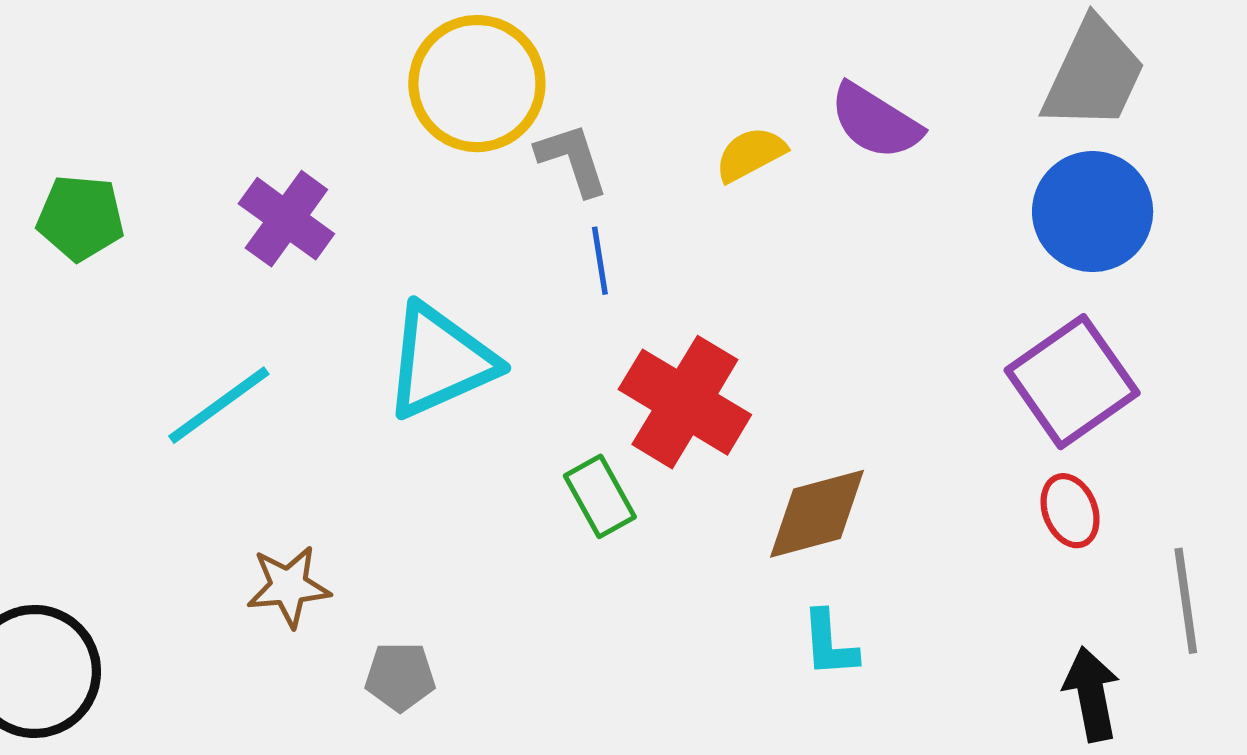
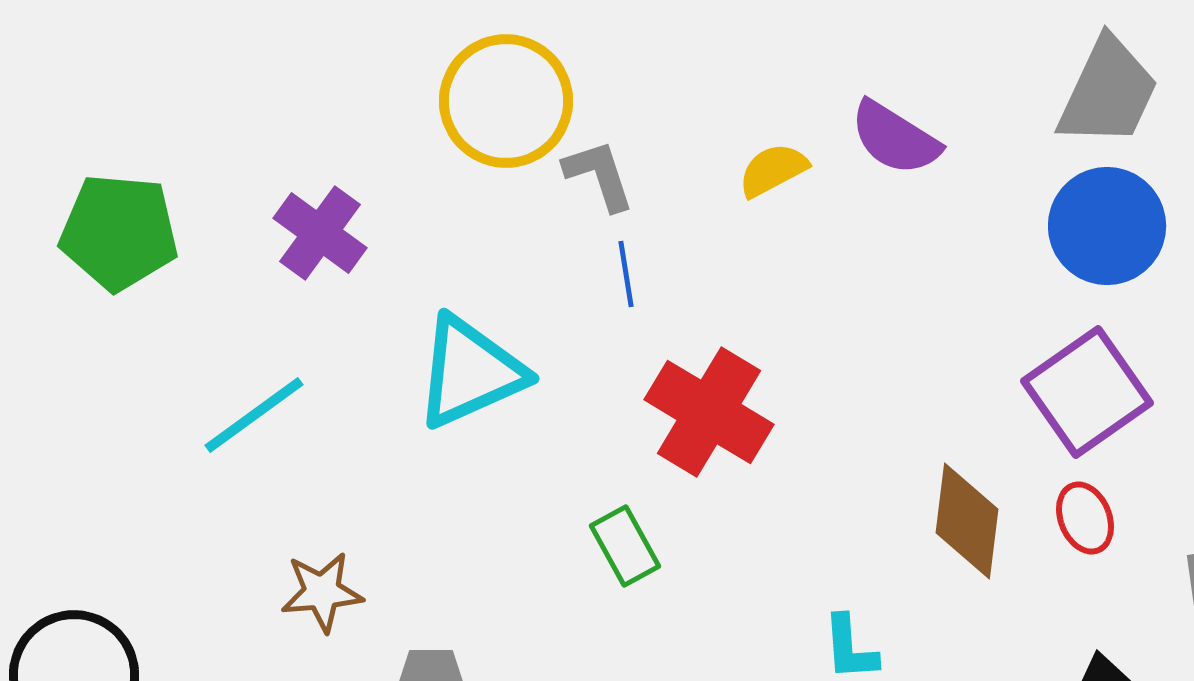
green pentagon: (81, 218) -> (119, 232), size x1.4
green rectangle: (600, 496) -> (625, 546), moved
brown diamond: (817, 514) -> (967, 521), moved, turned -68

